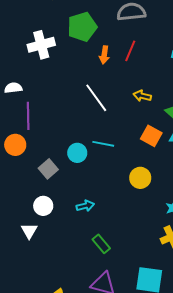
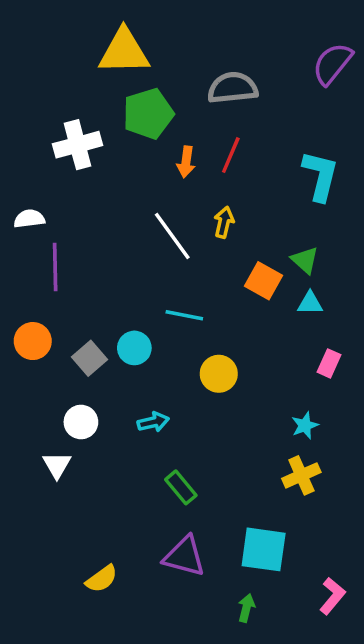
yellow arrow: (142, 96) -> (224, 222), moved, turned 90
orange square: (151, 136) -> (264, 281), moved
orange circle: (15, 145) -> (33, 341), moved
cyan circle: (77, 153) -> (134, 348), moved
yellow circle: (140, 178) -> (219, 374), moved

